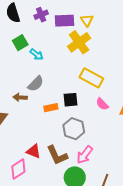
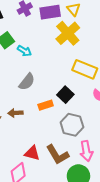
brown arrow: (20, 97) -> (15, 113), moved
black square: (71, 100) -> (65, 95), turned -35
pink arrow: (85, 155) -> (86, 151), turned -42

